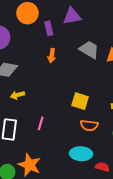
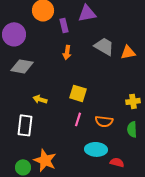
yellow arrow: (17, 95) -> (40, 99), moved, turned 32
yellow square: (80, 101) -> (78, 93), moved
pink line: (41, 123) -> (78, 119), moved

